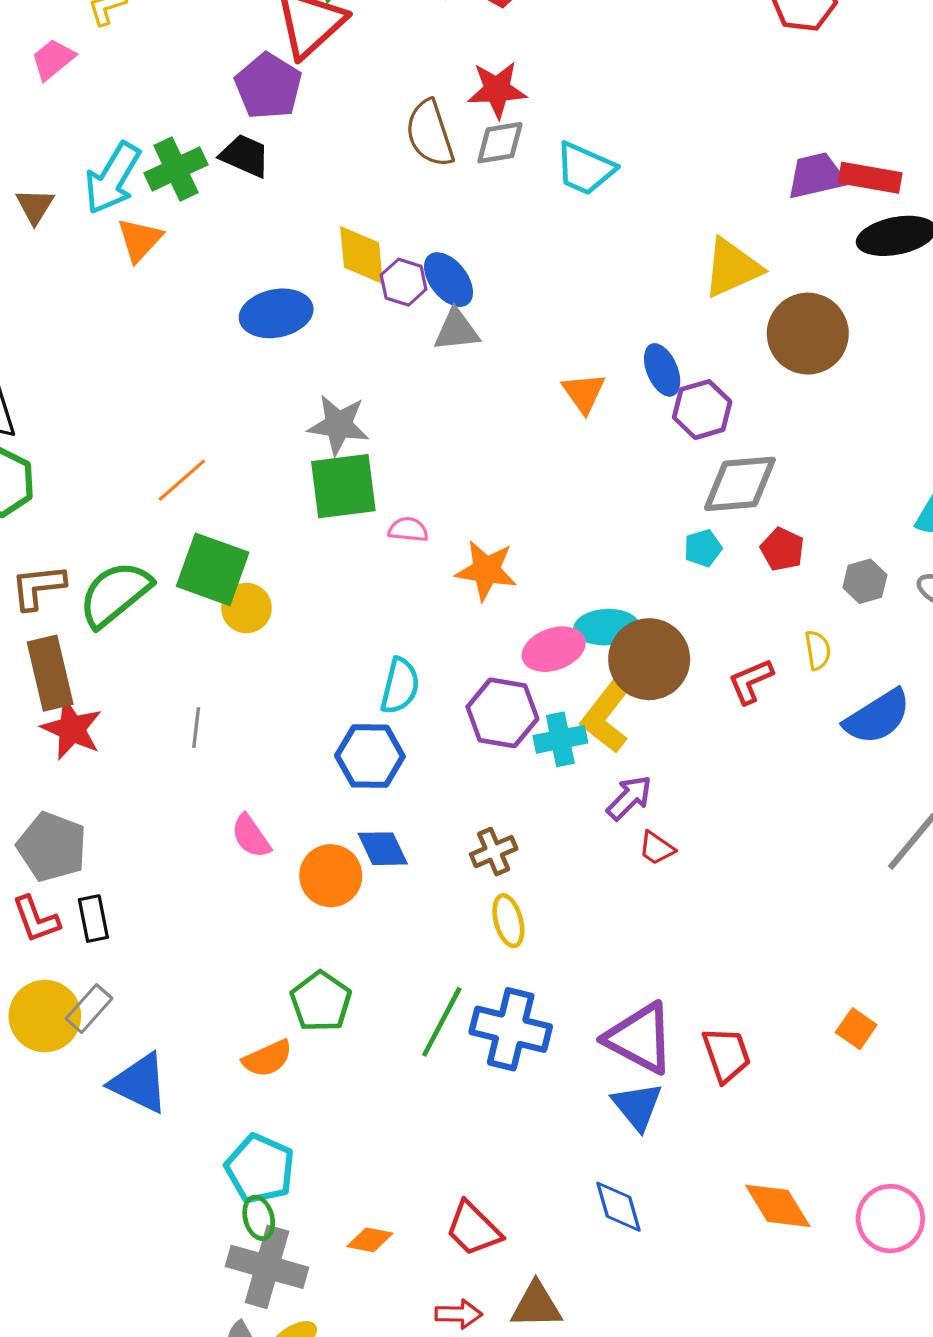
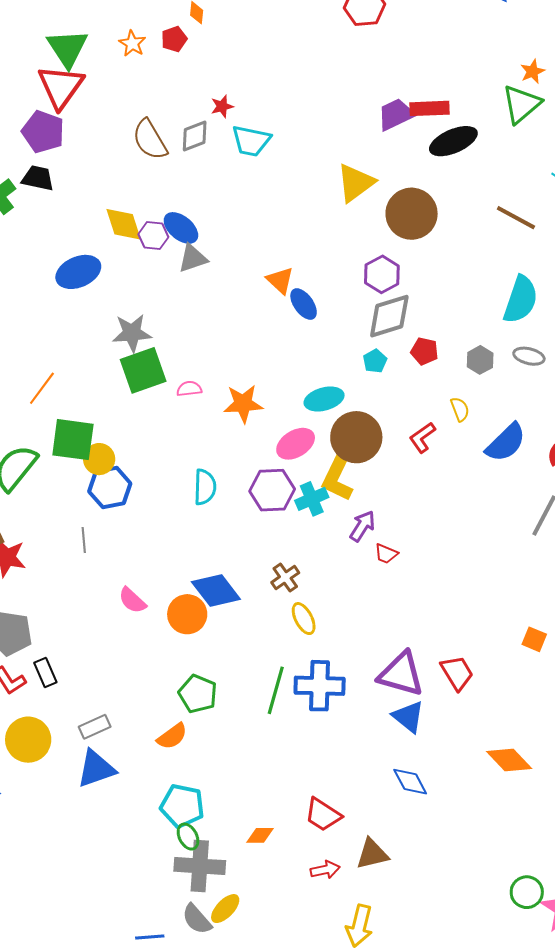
red star: (497, 90) -> (222, 106), moved, size x0.6
blue ellipse: (662, 370) -> (304, 304), moved
purple hexagon: (702, 410) -> (382, 274), moved
cyan ellipse: (606, 627) -> (324, 399), moved
blue hexagon: (370, 756) -> (110, 487), moved
blue diamond: (383, 849) -> (216, 591), size x1.4
gray rectangle: (89, 1009) -> (95, 727), moved, turned 36
blue triangle: (139, 1083) -> (96, 769), turned -33

